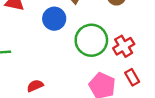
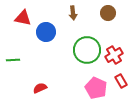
blue circle: (54, 19) -> (46, 32), moved

